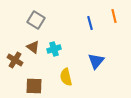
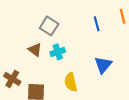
gray square: (36, 20) -> (49, 26), moved
brown cross: (15, 60) -> (12, 79), moved

